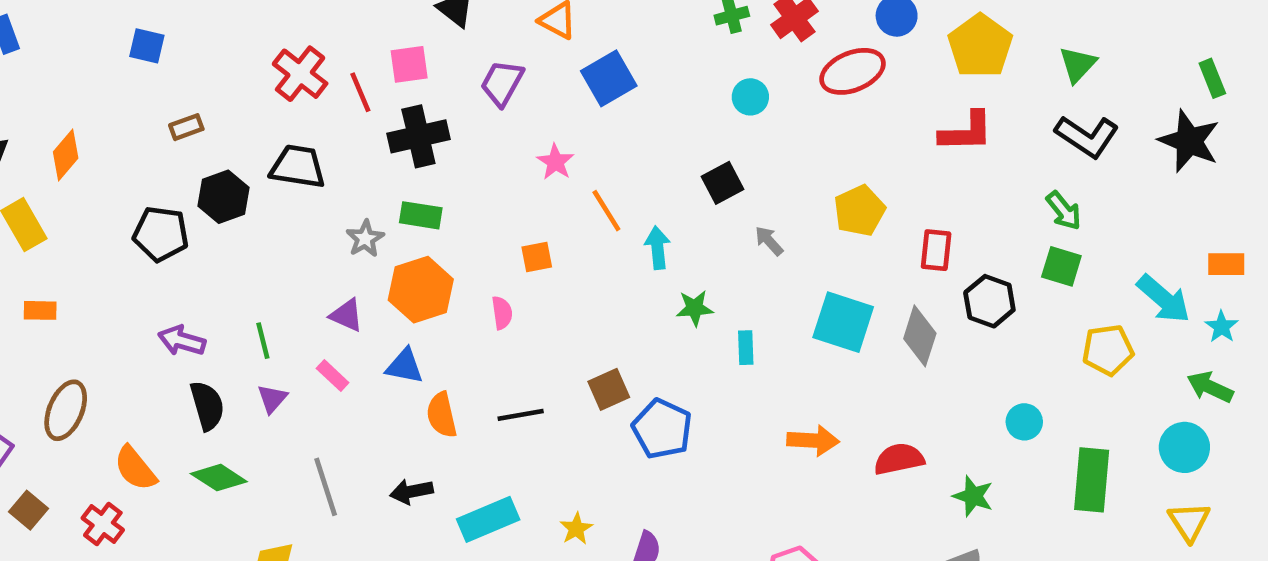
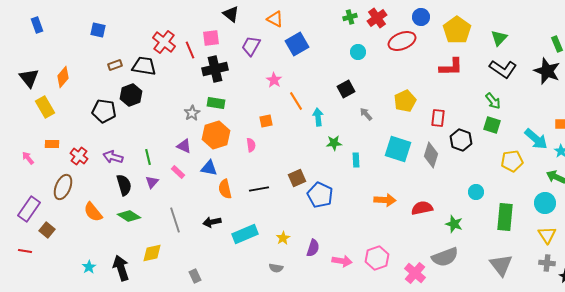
black trapezoid: (298, 167) -> (144, 66), moved
red cross: (103, 524) -> (79, 156), moved

